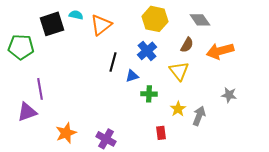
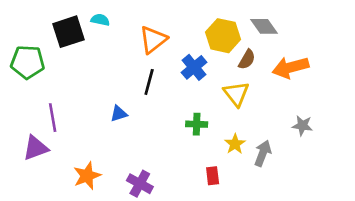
yellow hexagon: (155, 19) -> (223, 36), moved
orange triangle: (101, 25) -> (153, 40), moved
blue triangle: (132, 76) -> (119, 114), moved

